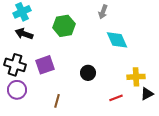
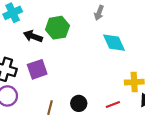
black arrow: (24, 34) -> (33, 36), moved
black circle: (88, 73) -> (79, 103), moved

